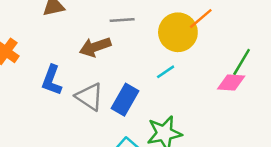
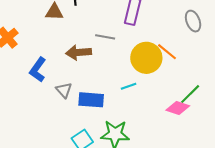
orange line: (201, 19) -> (167, 52), turned 65
gray triangle: (89, 97) -> (64, 90), size x0.7
blue rectangle: (125, 100) -> (91, 100), turned 50

